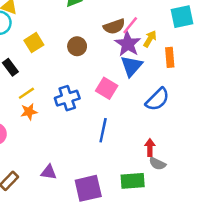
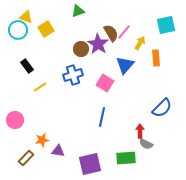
brown semicircle: (114, 27) -> (111, 33), turned -102
yellow square: (34, 43) -> (46, 29), moved
purple star: (128, 44) -> (98, 44), moved
blue cross: (67, 98) -> (73, 75), moved
blue semicircle: (157, 99) -> (162, 108), moved
orange star: (29, 112) -> (42, 140), moved

